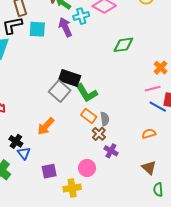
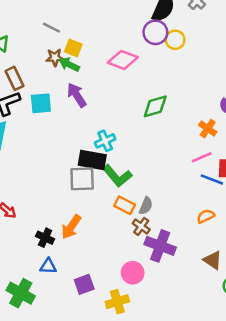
cyan cross: (81, 16) -> (105, 141), moved
gray square: (60, 91) -> (82, 179), turned -35
gray semicircle: (105, 119) -> (146, 206), turned 40
black cross: (16, 141) -> (45, 238), moved
purple cross: (111, 151) -> (160, 246), size x1.6
blue triangle: (24, 153) -> (48, 266), turned -40

